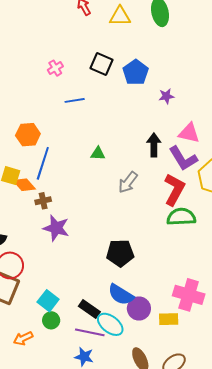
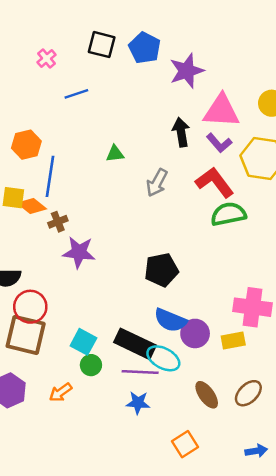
purple star: (166, 96) -> (187, 71), size x1.8
pink triangle: (189, 133) -> (221, 111), size x1.4
purple L-shape: (183, 158) -> (219, 143), size x0.7
red L-shape: (174, 189) -> (215, 182), turned -56
black rectangle: (89, 309) -> (135, 344), size x1.5

